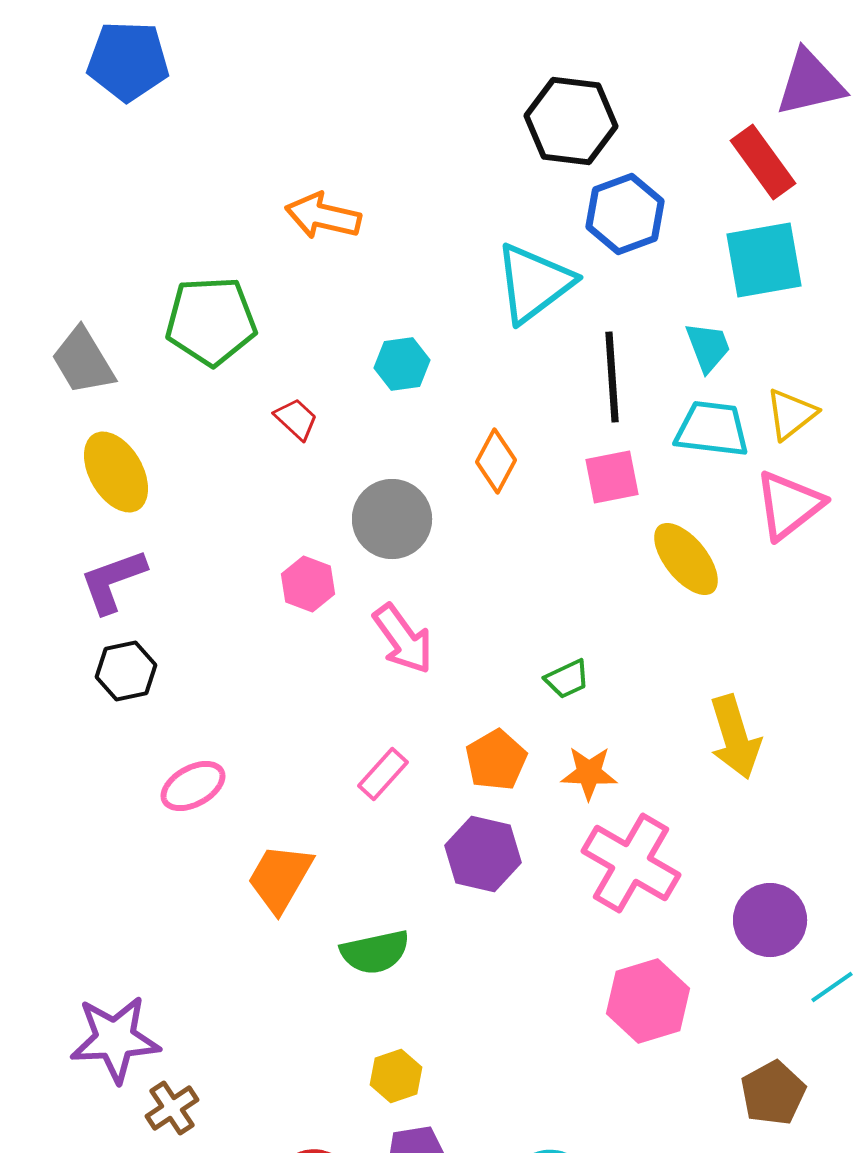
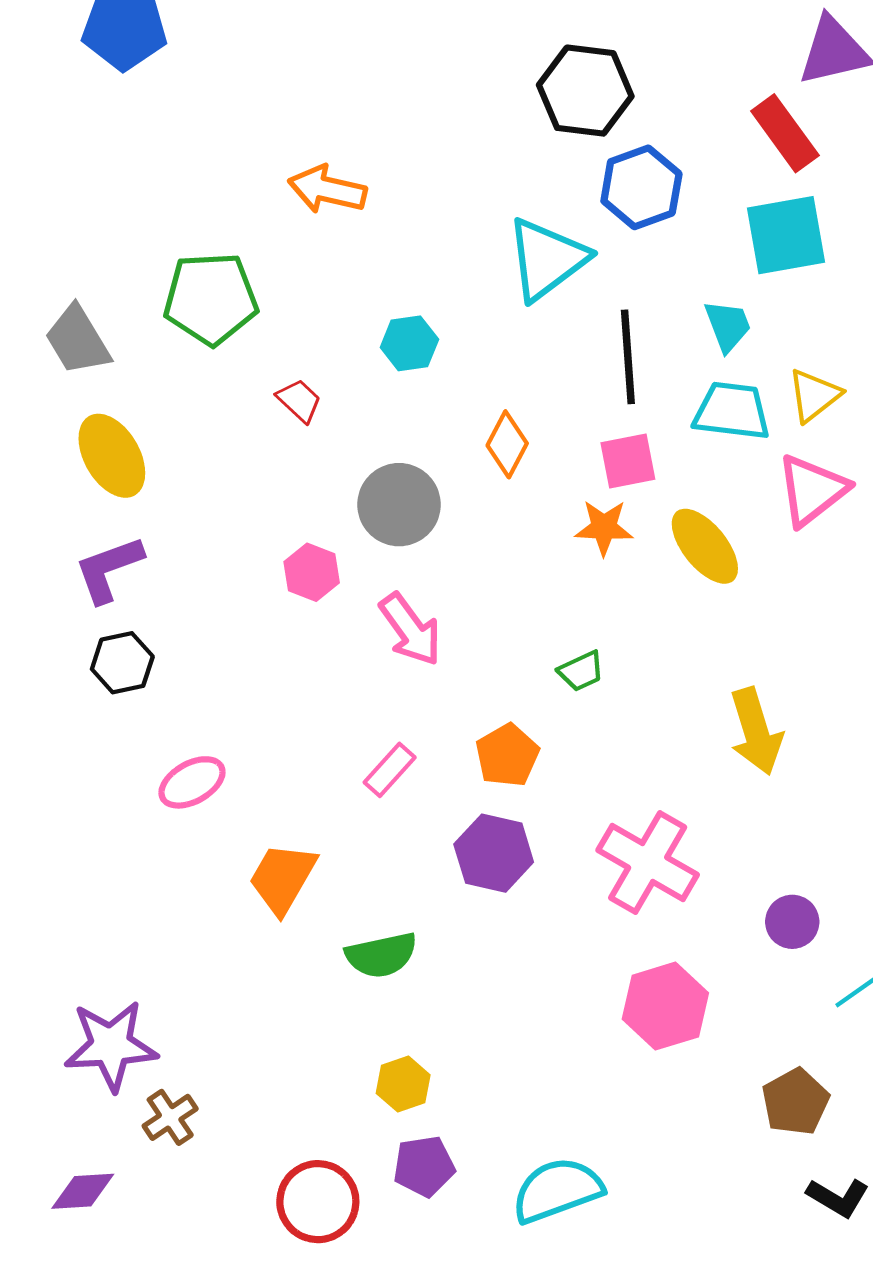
orange star: (589, 773) -> (604, 528), moved
purple circle: (770, 920) -> (792, 922), size x0.7

